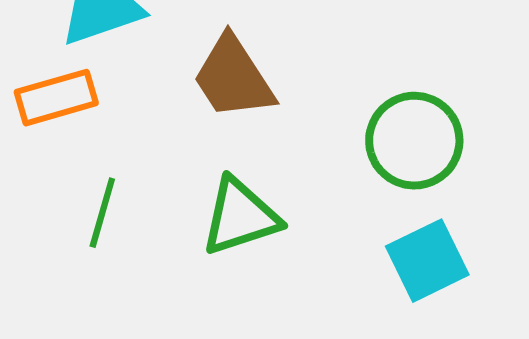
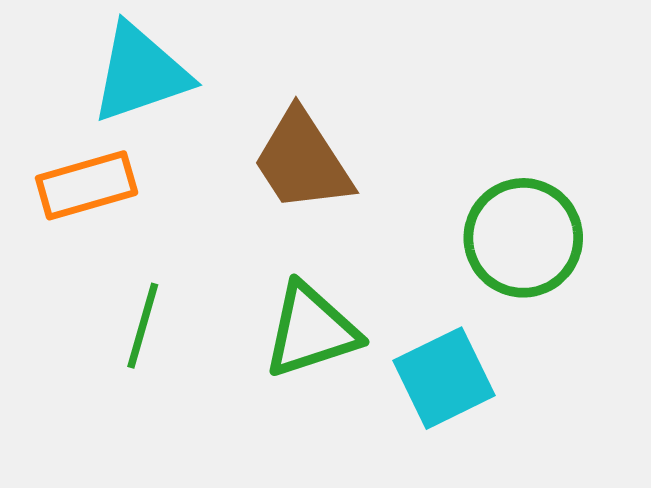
cyan square: (427, 261) -> (444, 378), moved

